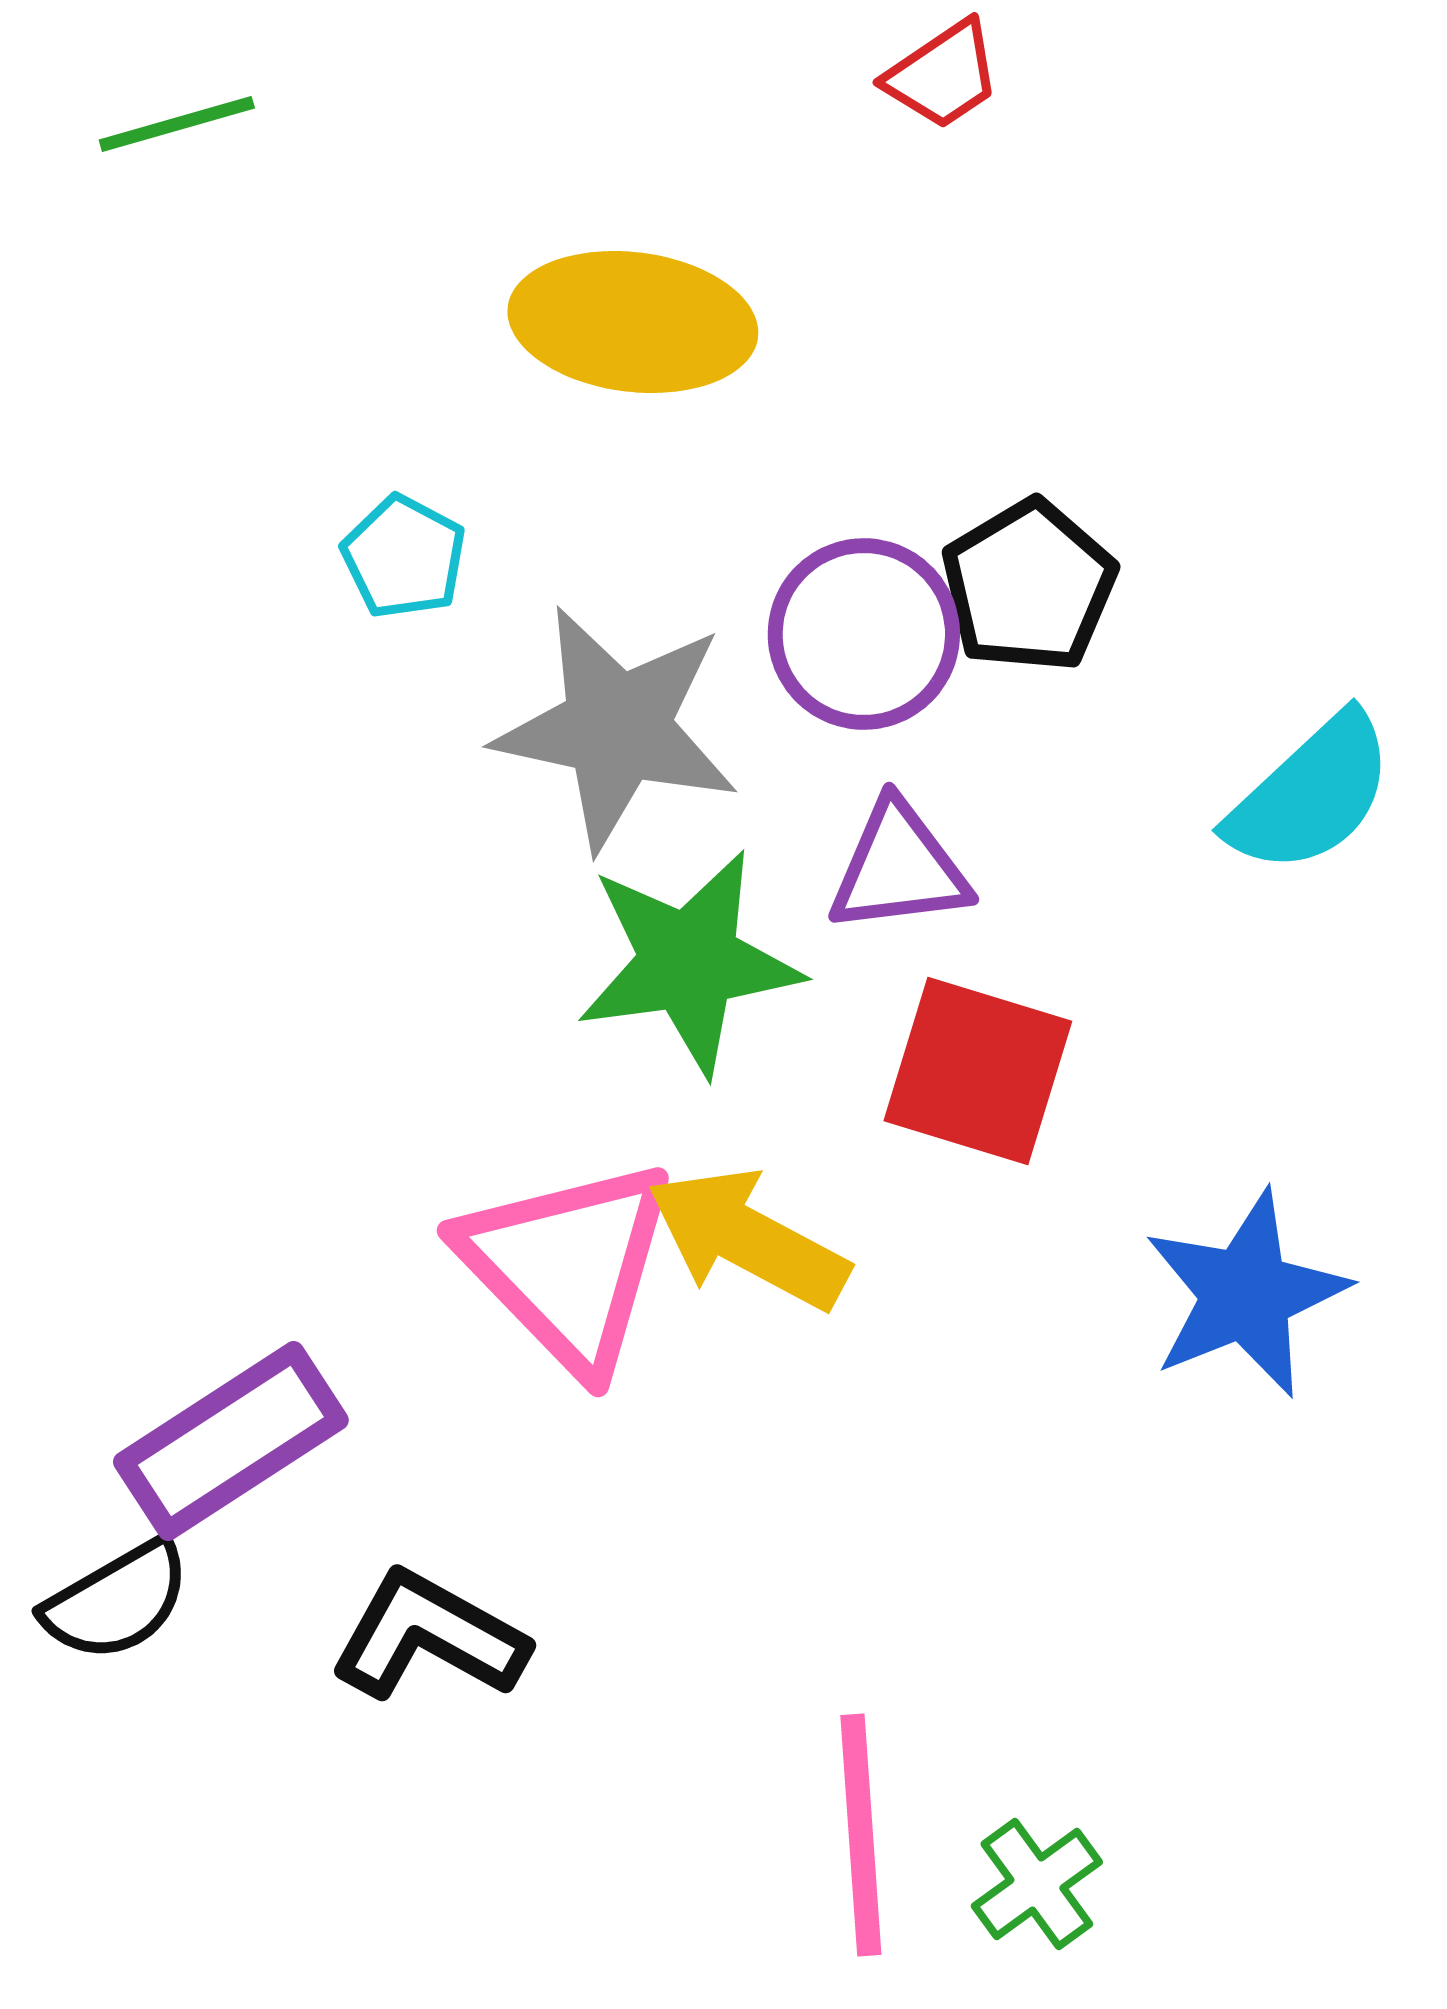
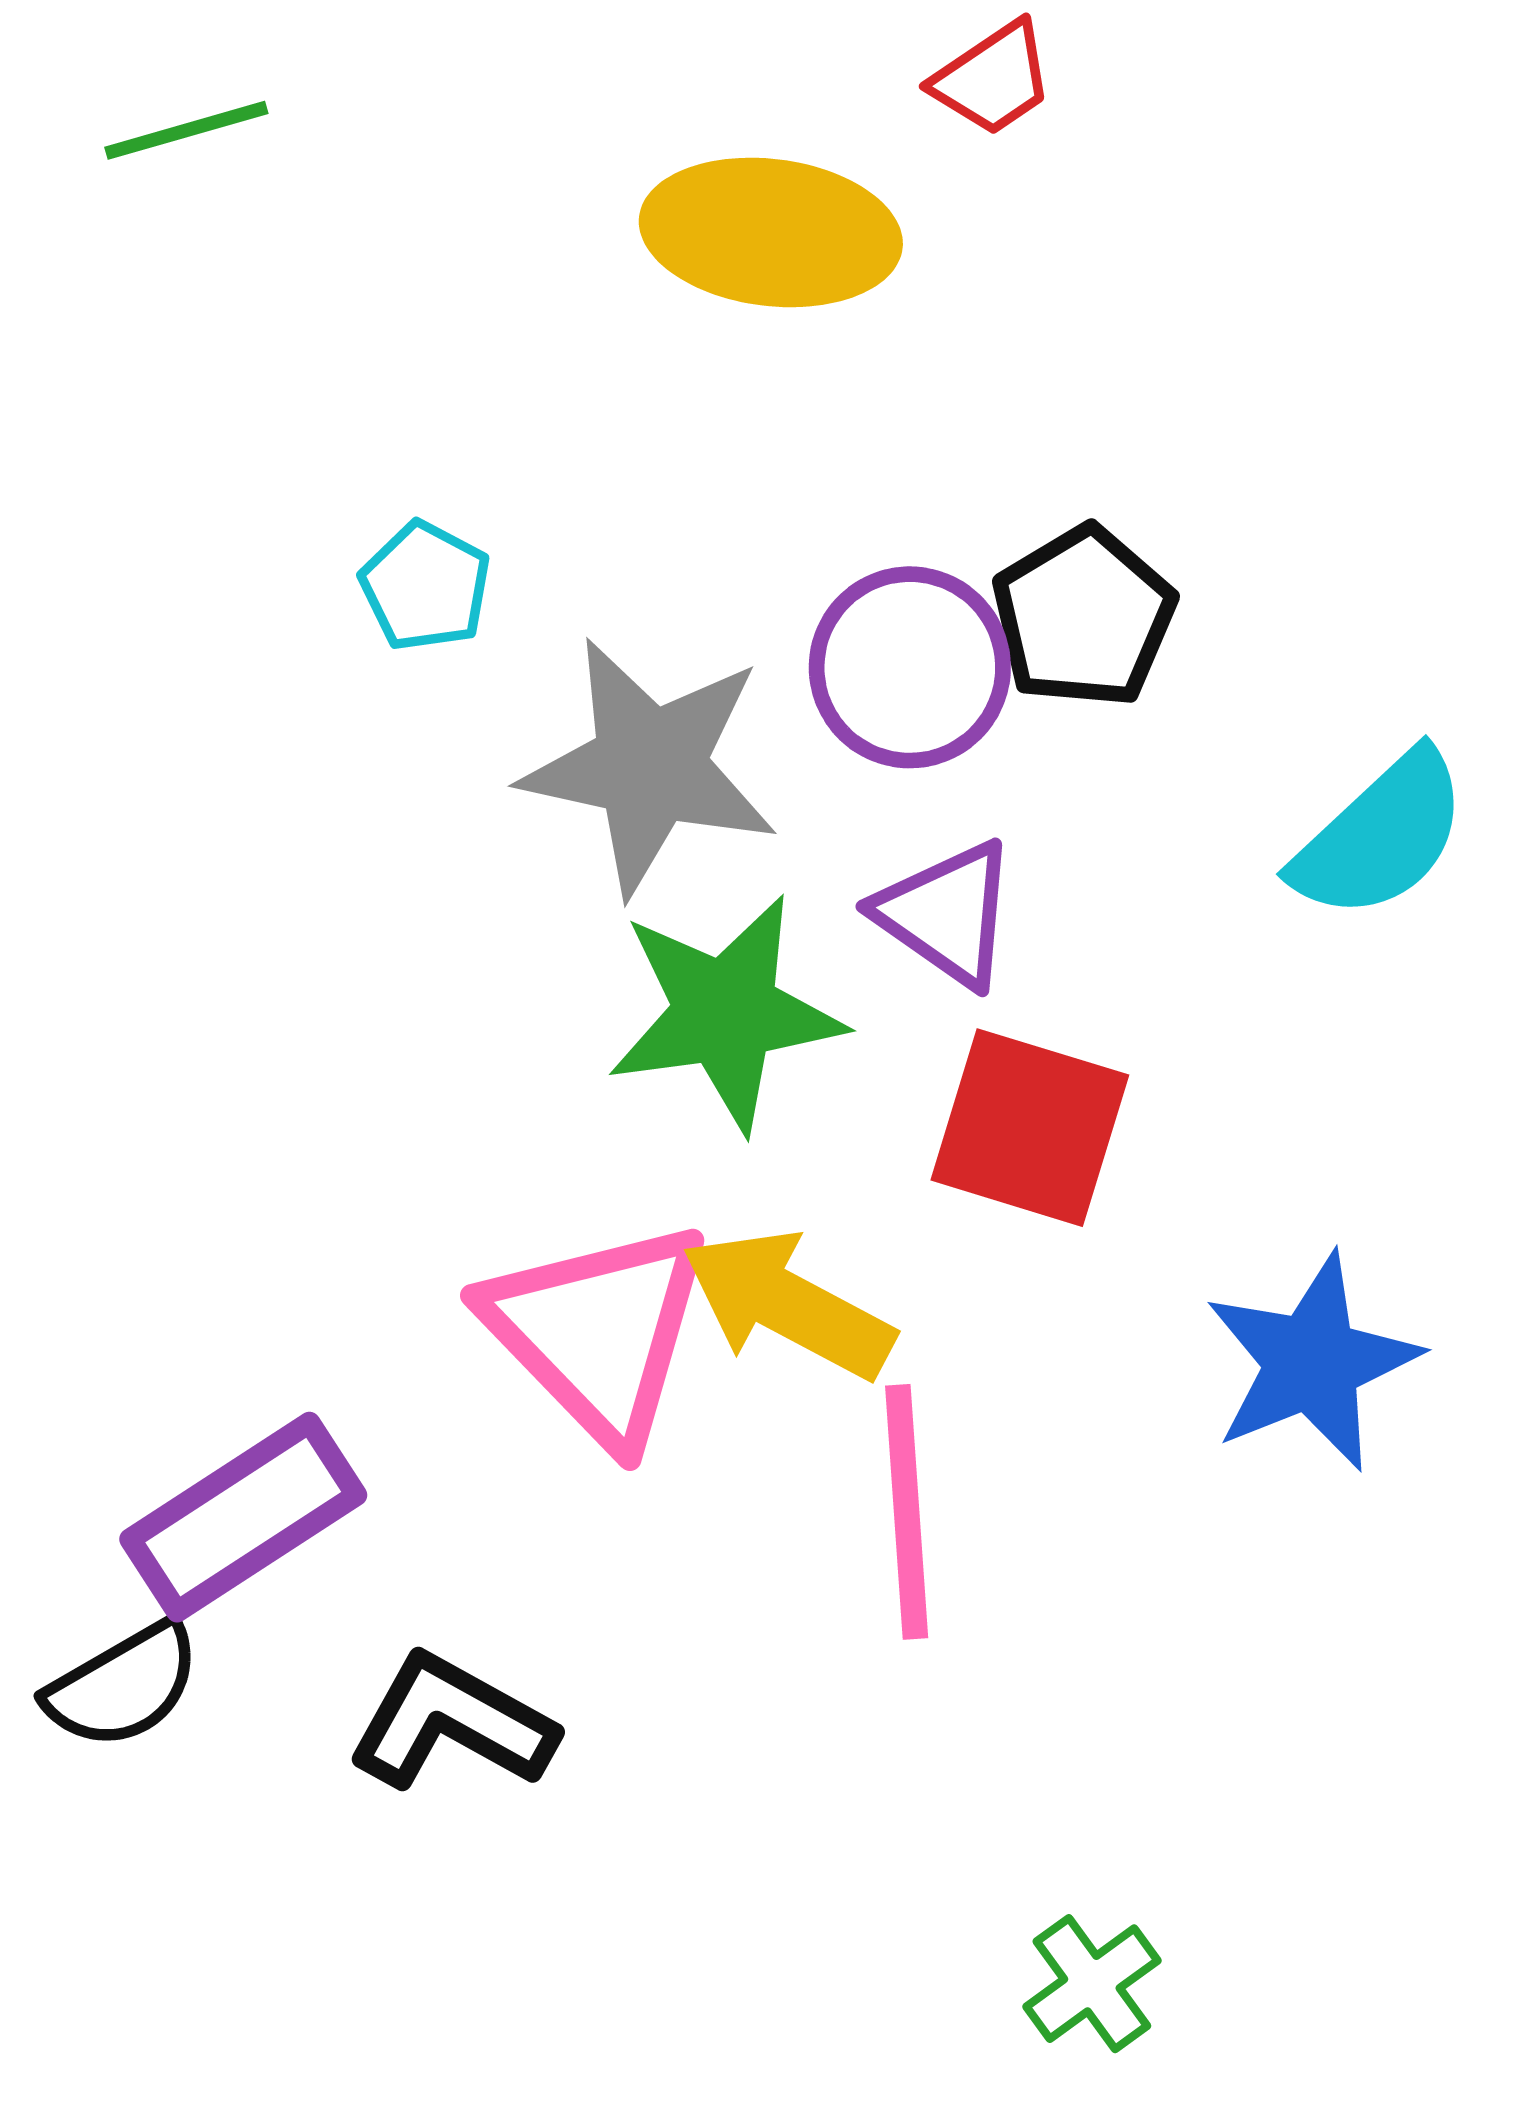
yellow ellipse: (633, 322) -> (771, 232), moved
purple triangle: (899, 868) -> (947, 914), turned 42
pink line: (861, 1835) -> (907, 1512), moved

